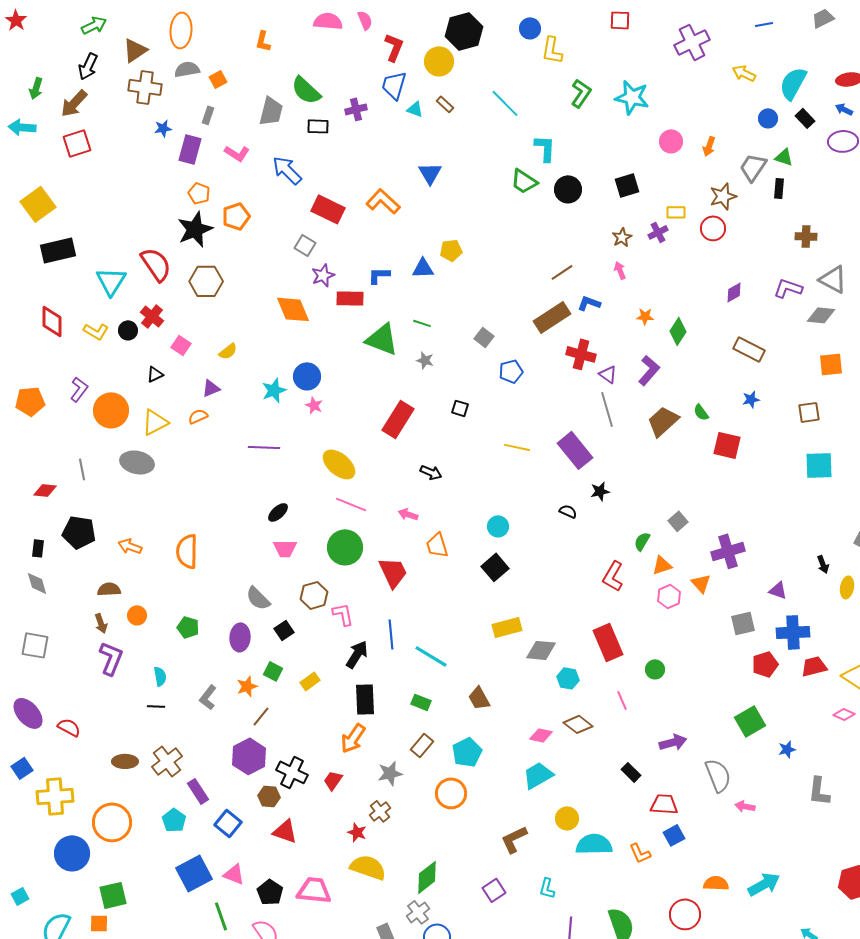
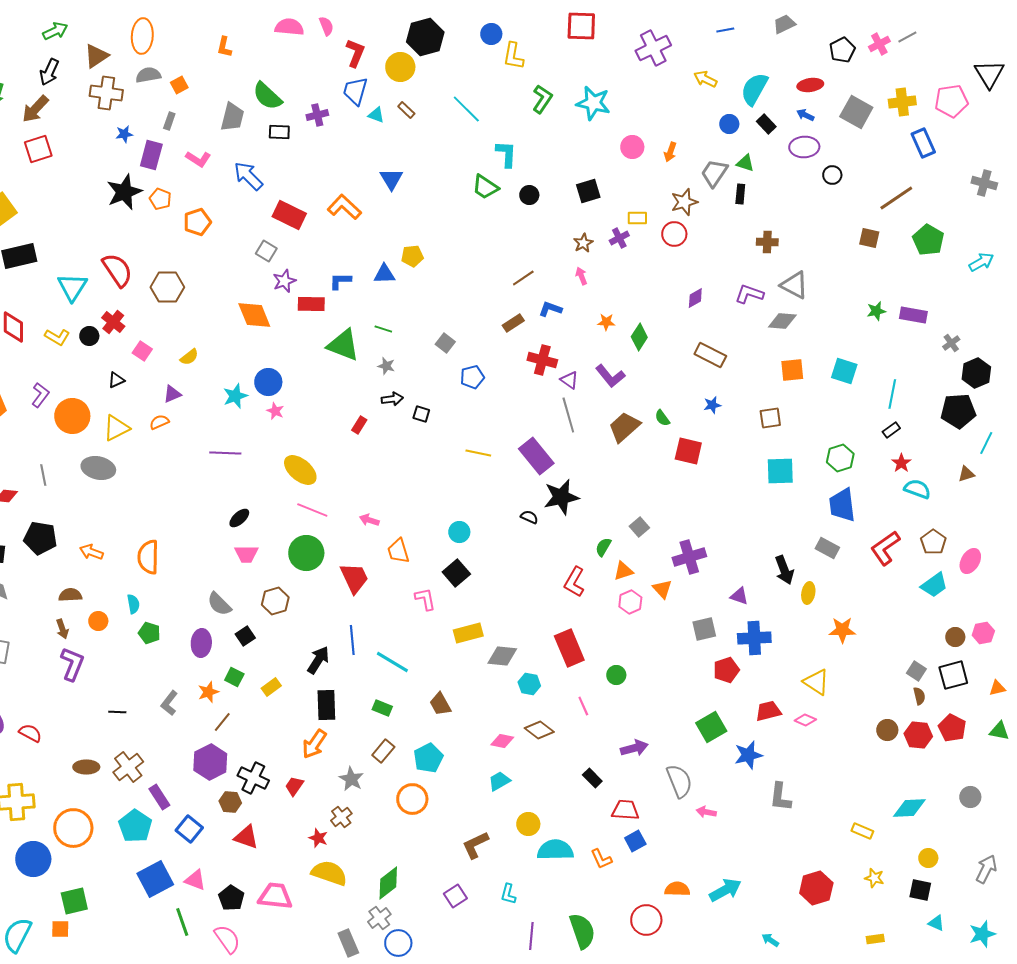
red square: (620, 20) -> (581, 26), size x1.5
black circle: (568, 189) -> (529, 195), size x0.7
black star: (195, 229) -> (124, 192), moved
brown rectangle: (552, 317) -> (513, 323), size x0.6
purple L-shape: (649, 370) -> (610, 376), turned 100
red rectangle: (398, 419) -> (359, 425), size x0.5
black arrow: (431, 472) -> (392, 399), moved, turned -30
black star: (600, 491) -> (561, 497), size x1.8
black arrow: (823, 564) -> (784, 570), size x1.6
pink L-shape: (343, 614) -> (425, 599), moved
red trapezoid: (814, 666) -> (768, 711), moved
cyan semicircle: (160, 676) -> (133, 604), moved
blue star: (787, 749) -> (748, 755), size x1.6
gray star: (390, 773) -> (351, 779), turned -30
cyan trapezoid: (538, 775) -> (499, 781), size x0.7
cyan pentagon: (174, 820) -> (135, 826), size x1.4

